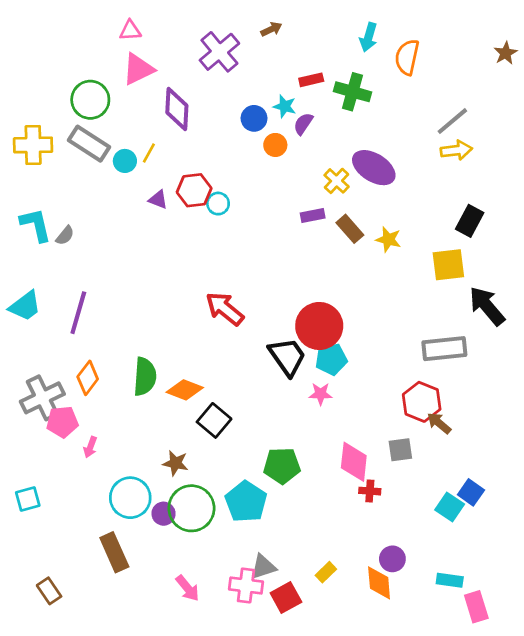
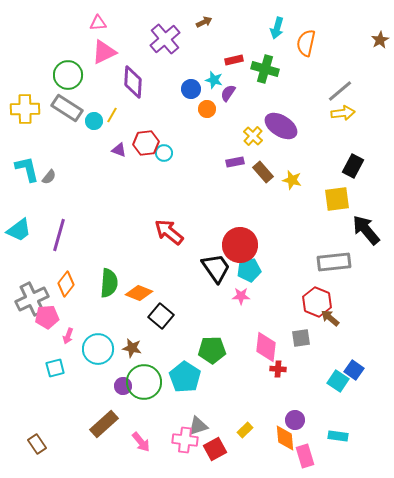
cyan circle: (130, 498) -> (98, 349), moved
cyan square: (28, 499) -> (55, 368), moved
brown rectangle: (114, 552) -> (104, 424), moved, turned 72
pink rectangle: (476, 607) -> (305, 456), moved

